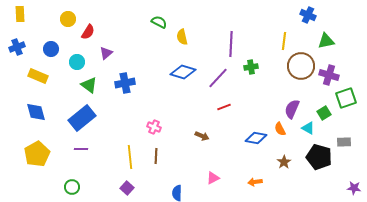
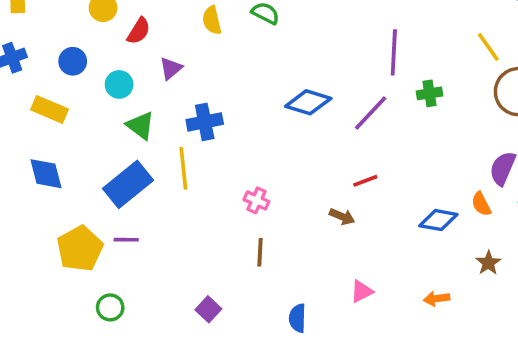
yellow semicircle: (182, 37) -> (212, 20), moved
yellow line: (284, 41) -> (488, 47), turned -42
red line: (224, 107) -> (365, 181), moved
yellow pentagon: (37, 154) -> (80, 249), moved
yellow line: (130, 157) -> (183, 168), moved

